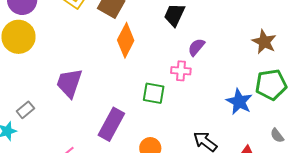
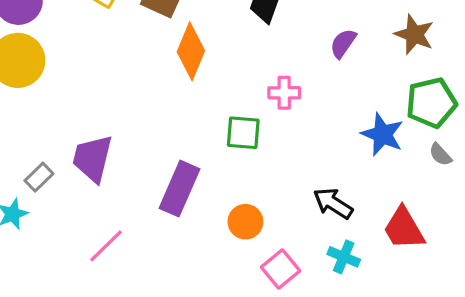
purple semicircle: (196, 47) -> (343, 43), moved
purple trapezoid: (69, 83) -> (93, 158), moved
gray semicircle: (277, 135) -> (440, 155), moved

